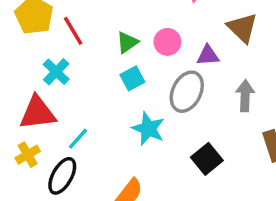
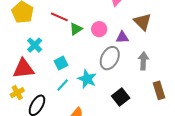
red line: (73, 31) -> (59, 17), moved, turned -36
cyan square: (132, 78) -> (61, 63), moved
cyan line: (78, 139) -> (63, 85), moved

